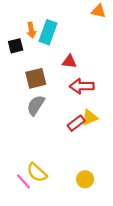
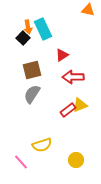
cyan rectangle: (48, 32) -> (43, 29), turned -45
black square: (16, 46) -> (23, 38), moved, turned -32
red triangle: (69, 62) -> (62, 55), turned -40
yellow semicircle: (37, 173) -> (42, 145), moved, turned -60

